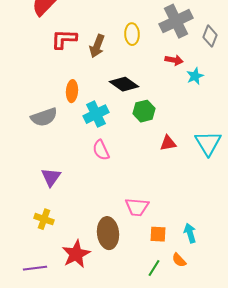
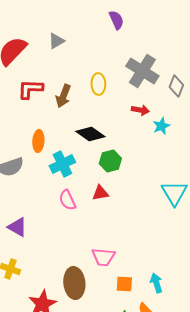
gray cross: (176, 21) -> (142, 71), turned -32
red triangle: (168, 143) -> (100, 193), moved
purple triangle: (51, 177) -> (17, 227), turned -35

